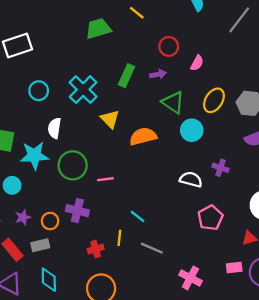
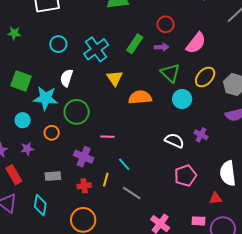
red circle: (169, 46) -> (166, 24), moved
pink semicircle: (197, 63) -> (196, 43), size x1.6
pink line: (105, 179) -> (107, 137), moved
purple cross: (77, 211) -> (84, 157), moved
orange circle: (50, 221) -> (52, 133), moved
gray rectangle: (40, 245) -> (53, 176), moved

